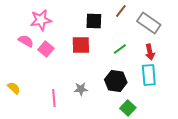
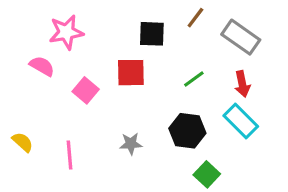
pink square: (46, 49) -> (86, 90), moved
cyan rectangle: (149, 75) -> (241, 121), turned -40
pink line: (54, 98) -> (69, 155), moved

